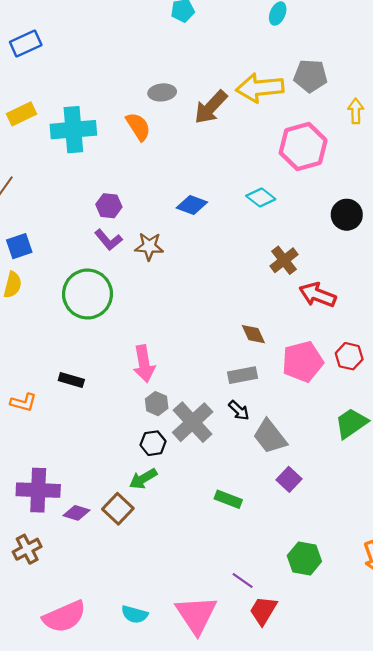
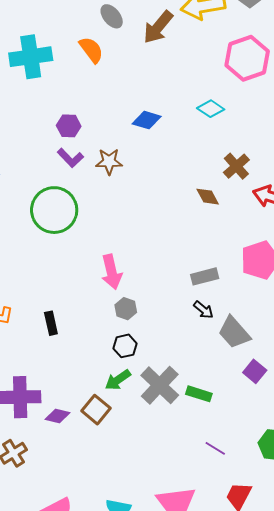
gray ellipse: (162, 92) -> (112, 16), turned 60
brown diamond: (253, 334) -> (208, 197), moved
black rectangle: (71, 380) -> (51, 323), moved, turned 65
gray cross: (193, 422) -> (160, 385), moved
purple line: (243, 581) -> (215, 448), moved

